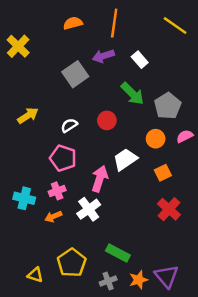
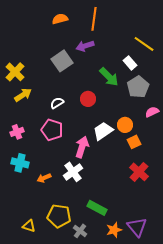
yellow line: (175, 26) -> (144, 44), moved
yellow cross: (18, 46) -> (15, 72), moved
white rectangle: (140, 60) -> (130, 63), moved
orange circle: (156, 139) -> (125, 125), moved
pink cross: (57, 191) -> (17, 132), moved
yellow pentagon: (72, 263) -> (59, 216), turned -30
gray cross: (108, 281) -> (80, 231), moved, turned -32

